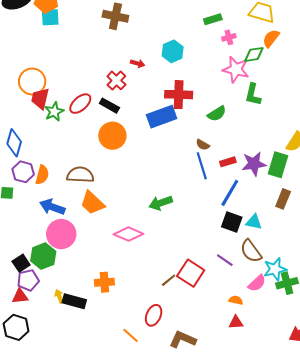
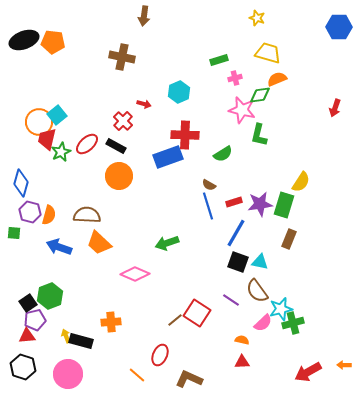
cyan square: (50, 17) -> (57, 115), moved, turned -36
orange semicircle: (271, 38) -> (277, 79), turned 30
pink circle: (61, 234) -> (68, 374), moved

